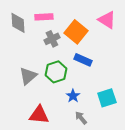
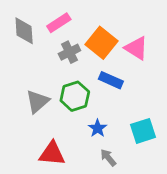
pink rectangle: (44, 17) -> (59, 23), turned -30
pink triangle: (107, 20) -> (136, 48), moved

